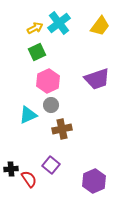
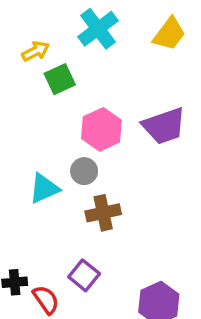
yellow arrow: (35, 28) -> (35, 51), moved
pink hexagon: (48, 81) -> (101, 129), moved

